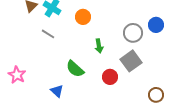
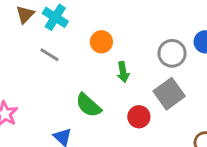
orange circle: (83, 17) -> (101, 42), moved

